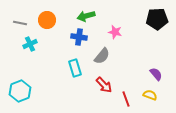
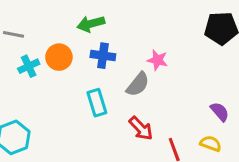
green arrow: (86, 16) -> (91, 24), moved
orange circle: (47, 20) -> (59, 57), moved
pink star: (115, 32) -> (158, 60), moved

